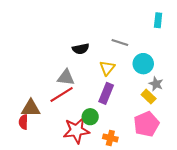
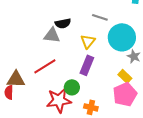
cyan circle: (143, 64) -> (122, 37), size x1.4
gray triangle: (66, 77) -> (52, 35), moved
yellow rectangle: (149, 97) -> (125, 76), moved

